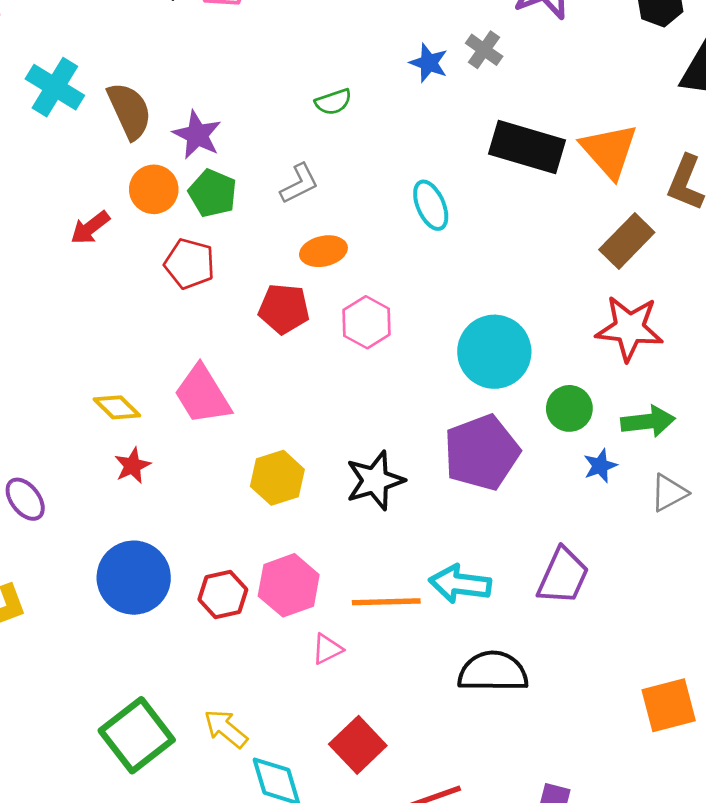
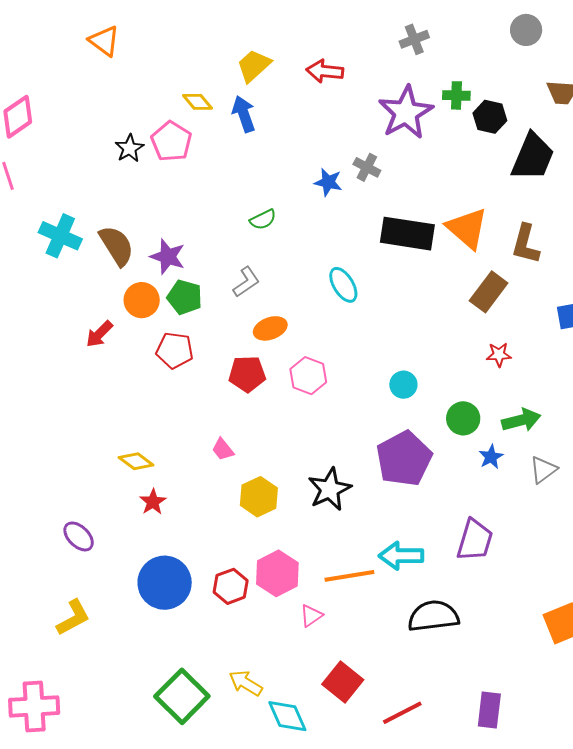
red star: (629, 328) -> (499, 355), size x0.5
cyan circle: (494, 352) -> (403, 385), size x0.5
pink trapezoid: (202, 395) -> (223, 449), moved, size x0.5

